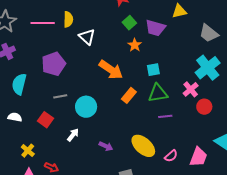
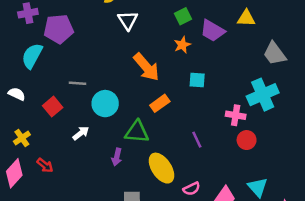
purple pentagon: (54, 64) -> (59, 29), moved
pink cross: (191, 89) -> (236, 115), turned 35
green triangle: (158, 93) -> (137, 132), moved
purple line: (165, 116) -> (197, 140), turned 56
purple arrow: (106, 146) -> (117, 157), turned 64

